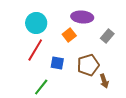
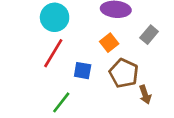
orange square: (69, 35) -> (109, 43), moved
brown pentagon: (88, 65) -> (124, 73), turned -30

